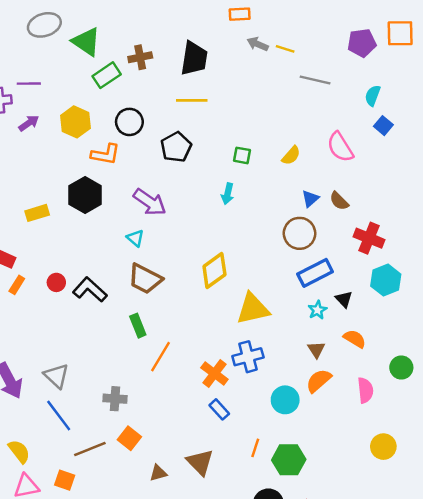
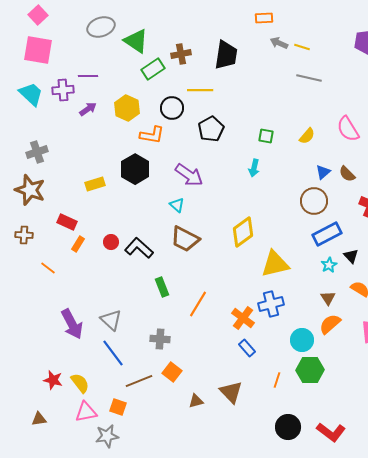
gray line: (315, 80) -> (309, 78), moved
yellow line: (192, 100) -> (200, 90), moved
green rectangle: (138, 326) -> (162, 287), moved
green hexagon: (289, 460) -> (310, 370), moved

